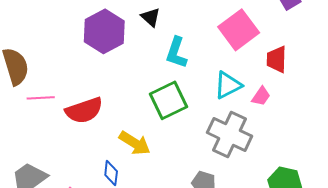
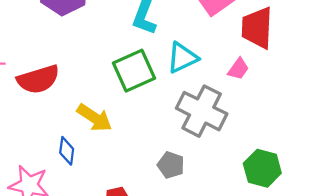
red trapezoid: (277, 59) -> (257, 28), size x1.4
cyan triangle: (228, 85) -> (182, 58), moved

